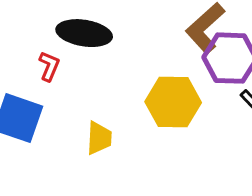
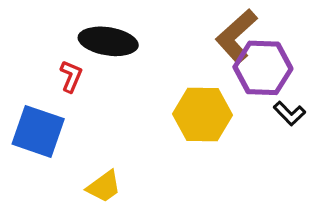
yellow trapezoid: (99, 138) -> (104, 187), moved, turned 51

